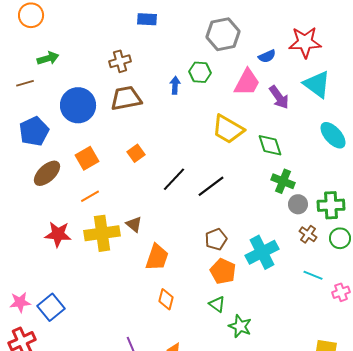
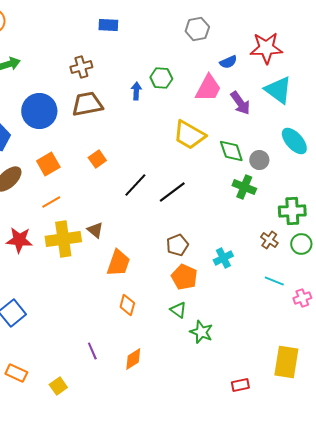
gray hexagon: (223, 34) -> (197, 29), moved, size x0.7
gray circle: (298, 204) -> (259, 160), moved
cyan cross: (262, 252) -> (223, 258), size x0.6

